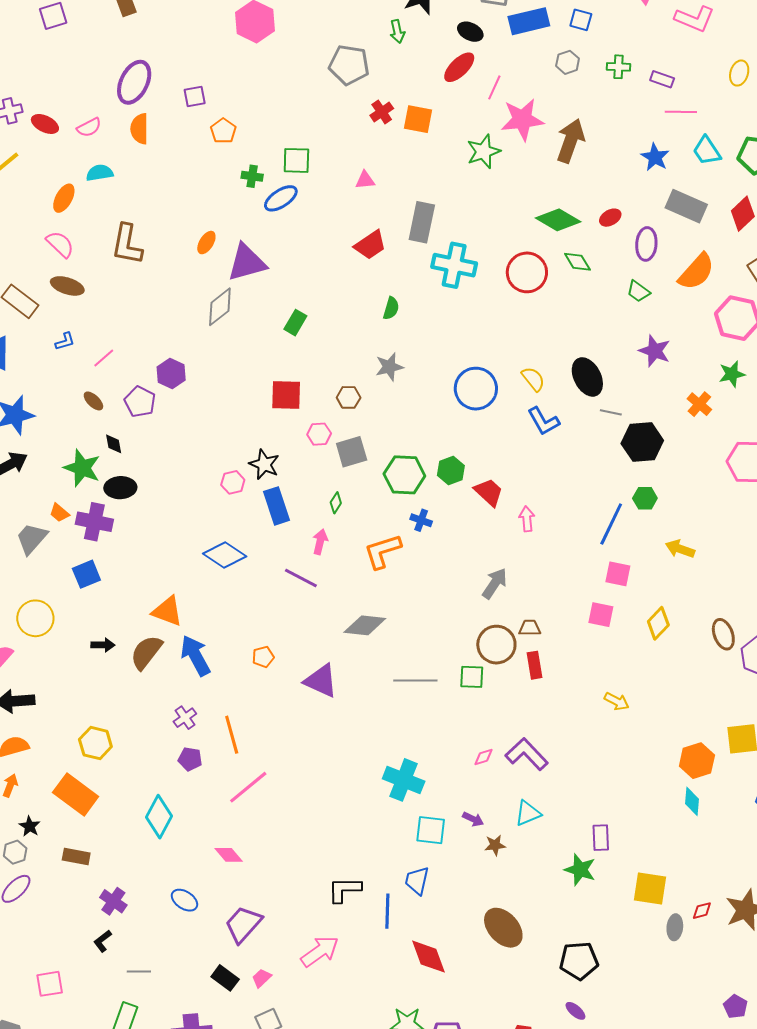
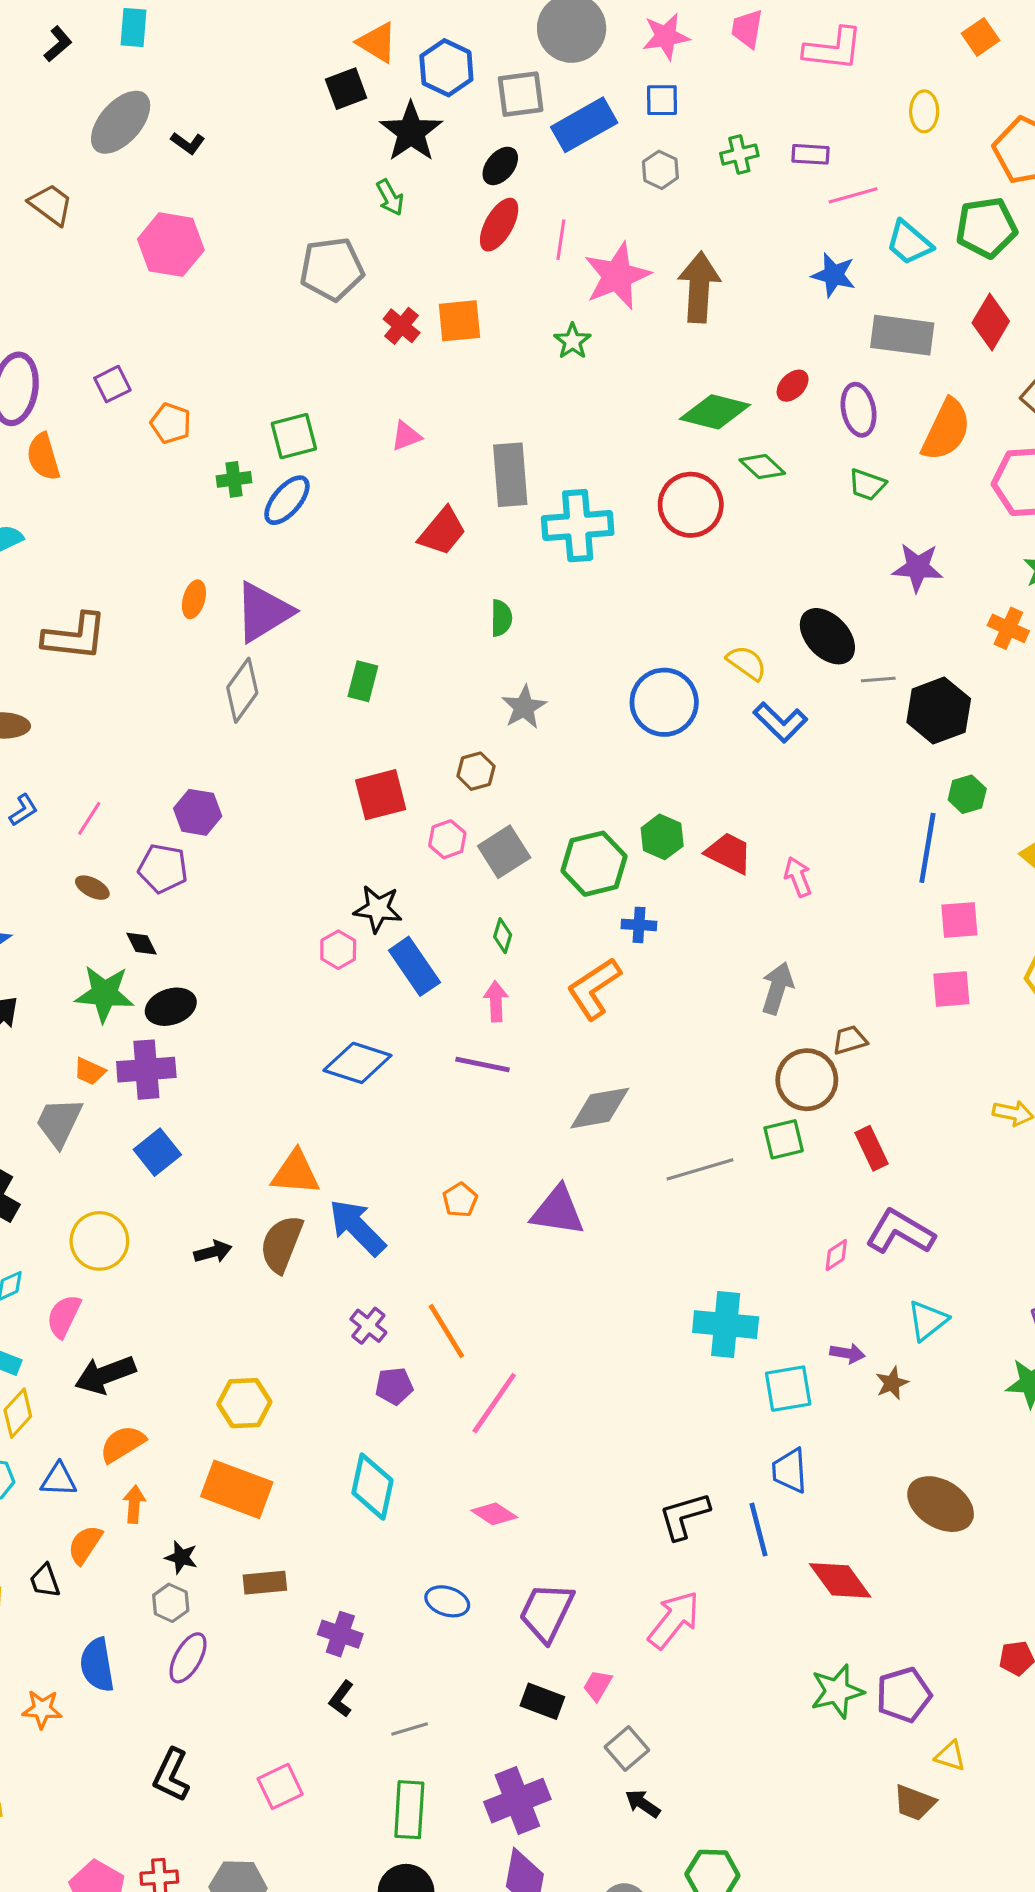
black ellipse: (470, 32) -> (500, 166), turned -60
green star: (484, 151) -> (572, 341), size x0.7
brown L-shape: (127, 244) -> (75, 637), turned -78
red rectangle: (535, 665) -> (872, 1148), moved

